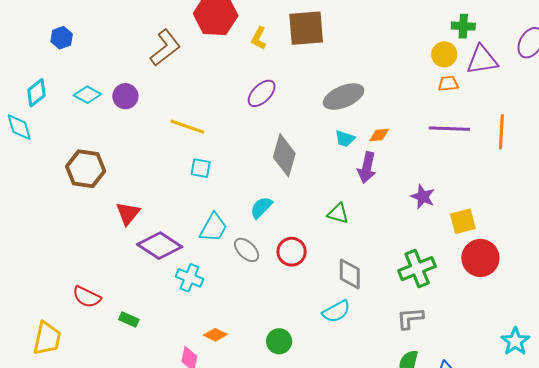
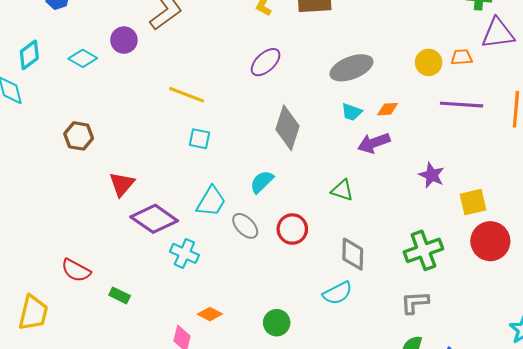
yellow circle: (444, 54) -> (429, 62), moved
purple circle: (125, 96) -> (124, 40), moved
purple arrow: (367, 168) -> (374, 143), turned 56
brown hexagon: (86, 169) -> (79, 136), size x0.7

